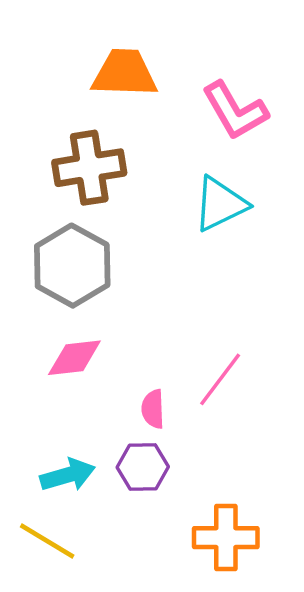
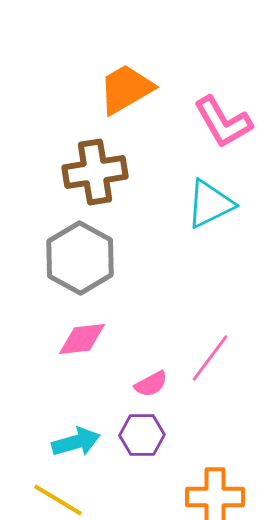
orange trapezoid: (125, 73) -> (126, 89), turned -32
pink semicircle: (153, 409) -> (151, 384), turned -116

